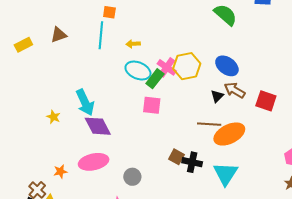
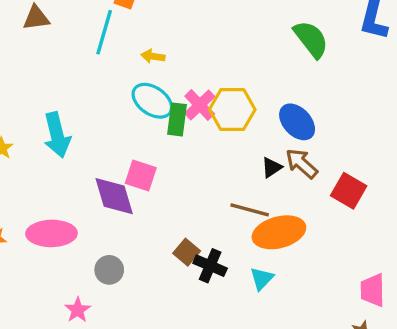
green rectangle: (155, 79) -> (177, 119), turned -42
pink square: (152, 105) -> (141, 175), moved
purple diamond: (98, 126) -> (114, 196), moved
cyan triangle: (226, 174) -> (262, 279), moved, size x0.6

